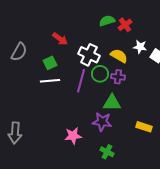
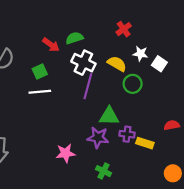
green semicircle: (107, 21) -> (74, 38), moved
green circle: (100, 74) -> (133, 84), moved
purple cross: (118, 77) -> (127, 134), moved
purple line: (81, 81) -> (88, 86), moved

